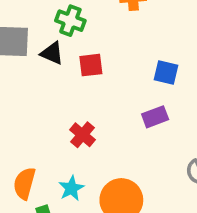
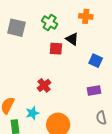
black triangle: (52, 53) -> (72, 39), moved
purple rectangle: (155, 117) -> (94, 91), moved

